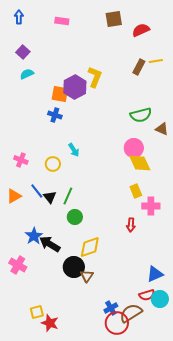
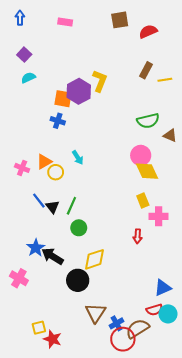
yellow line: (156, 61) -> (165, 80), moved
orange triangle: (14, 196) -> (44, 162), moved
brown triangle: (87, 276) -> (96, 313), moved, size x1.5

